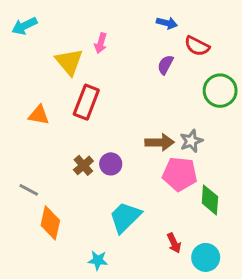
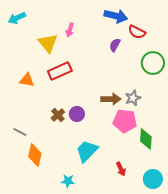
blue arrow: (167, 23) -> (116, 16), size x1.6
red rectangle: (86, 102) -> (60, 71), turned 45
cyan circle: (206, 257) -> (153, 179), moved

